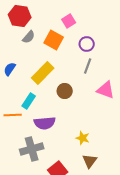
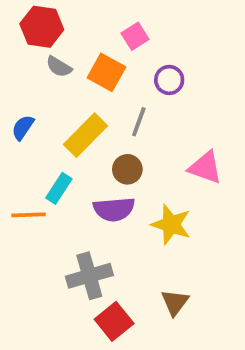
gray semicircle: (29, 37) -> (59, 67), turned 80
gray line: (88, 66) -> (139, 122), moved
purple semicircle: (45, 123) -> (114, 209), moved
yellow star: (83, 138) -> (171, 224), moved, size x1.5
gray cross: (32, 149) -> (89, 276), moved

